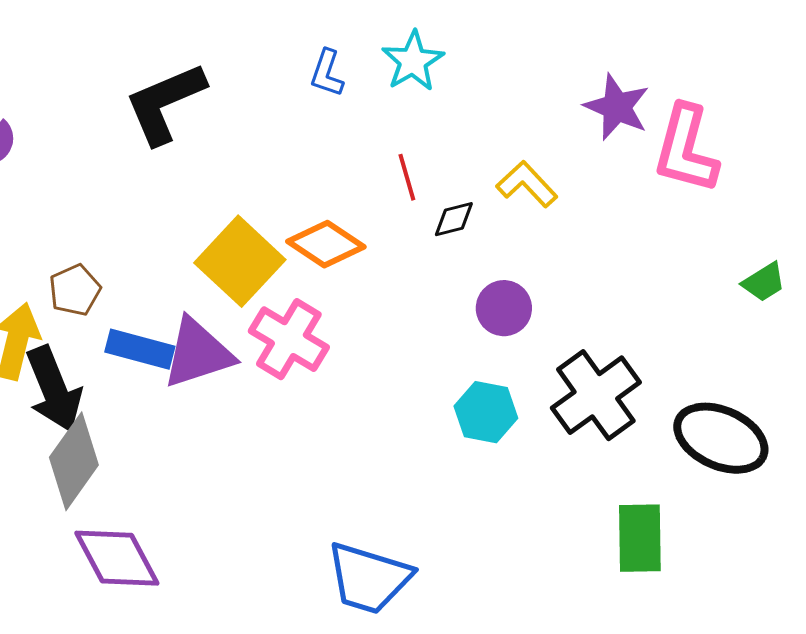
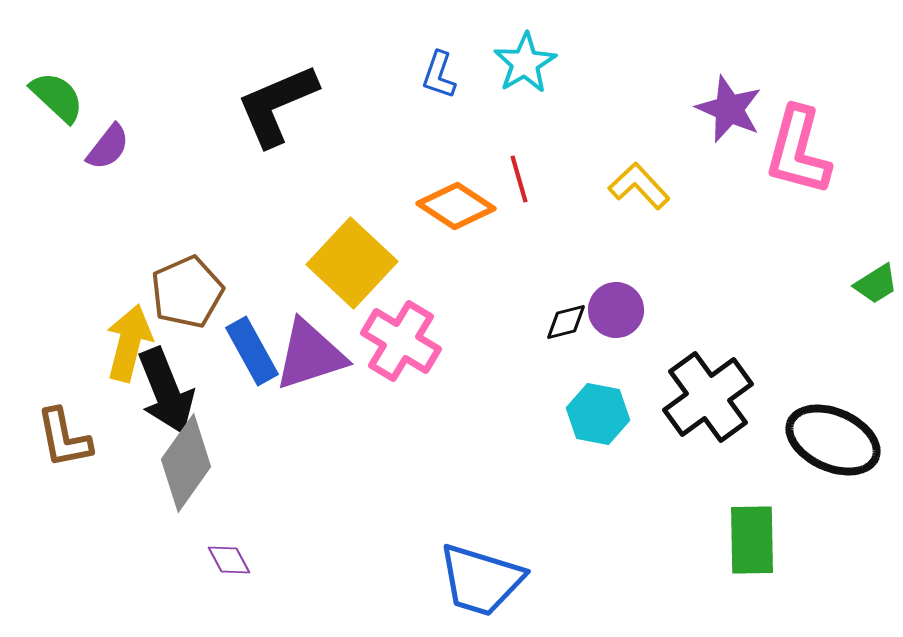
black diamond: (454, 219) -> (566, 322), moved
orange diamond: (326, 244) -> (456, 206), moved
brown pentagon: (75, 290) -> (187, 292), size x1.4
blue rectangle: (140, 349) -> (252, 351), turned 46
purple diamond: (117, 558) -> (229, 560), size x0.5

